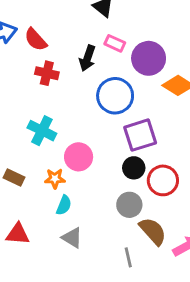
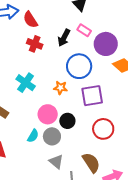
pink circle: (79, 157) -> (48, 114), moved
black circle: (134, 168) -> (67, 121), moved
orange star: (55, 179) -> (60, 88), moved
gray circle: (129, 205) -> (52, 136), moved
gray triangle: (72, 238) -> (56, 162), moved

